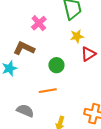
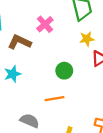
brown L-shape: (24, 48) -> (19, 42), moved

